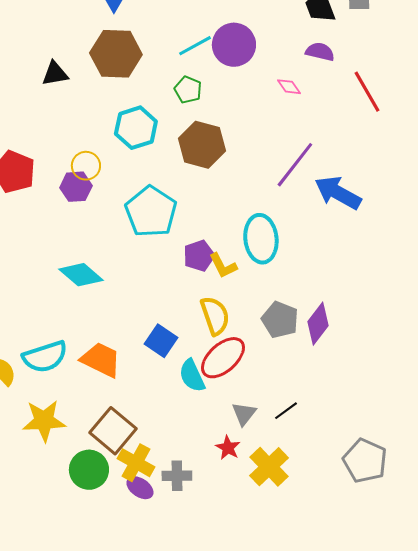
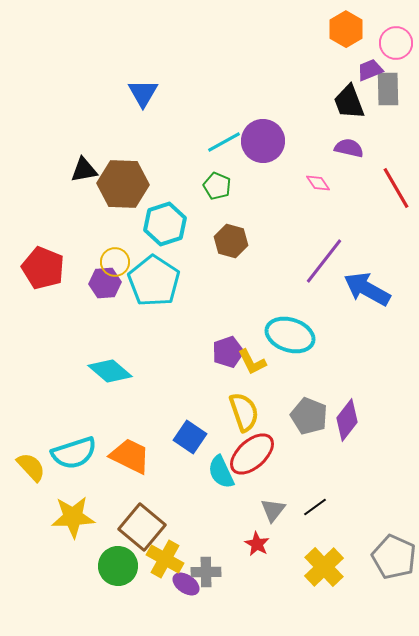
brown hexagon: (116, 54) -> (123, 184), moved
brown hexagon: (202, 145) -> (231, 241), size x0.7
cyan pentagon: (151, 212) -> (154, 281), moved
cyan ellipse: (261, 239) -> (290, 335), turned -66
yellow cross: (269, 467) -> (324, 567), moved
purple ellipse: (140, 488) -> (186, 584), moved

